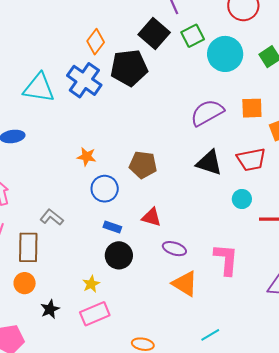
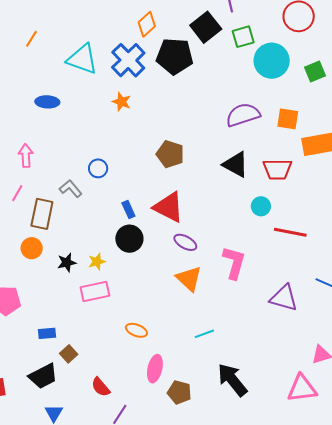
orange star: (87, 157) -> (122, 102), moved
blue circle: (105, 189) -> (98, 168), moved, size x0.7
red triangle: (151, 217) -> (169, 207), size x1.6
blue rectangle: (112, 227) -> (128, 210), turned 36
black star: (50, 309) -> (67, 263), moved

